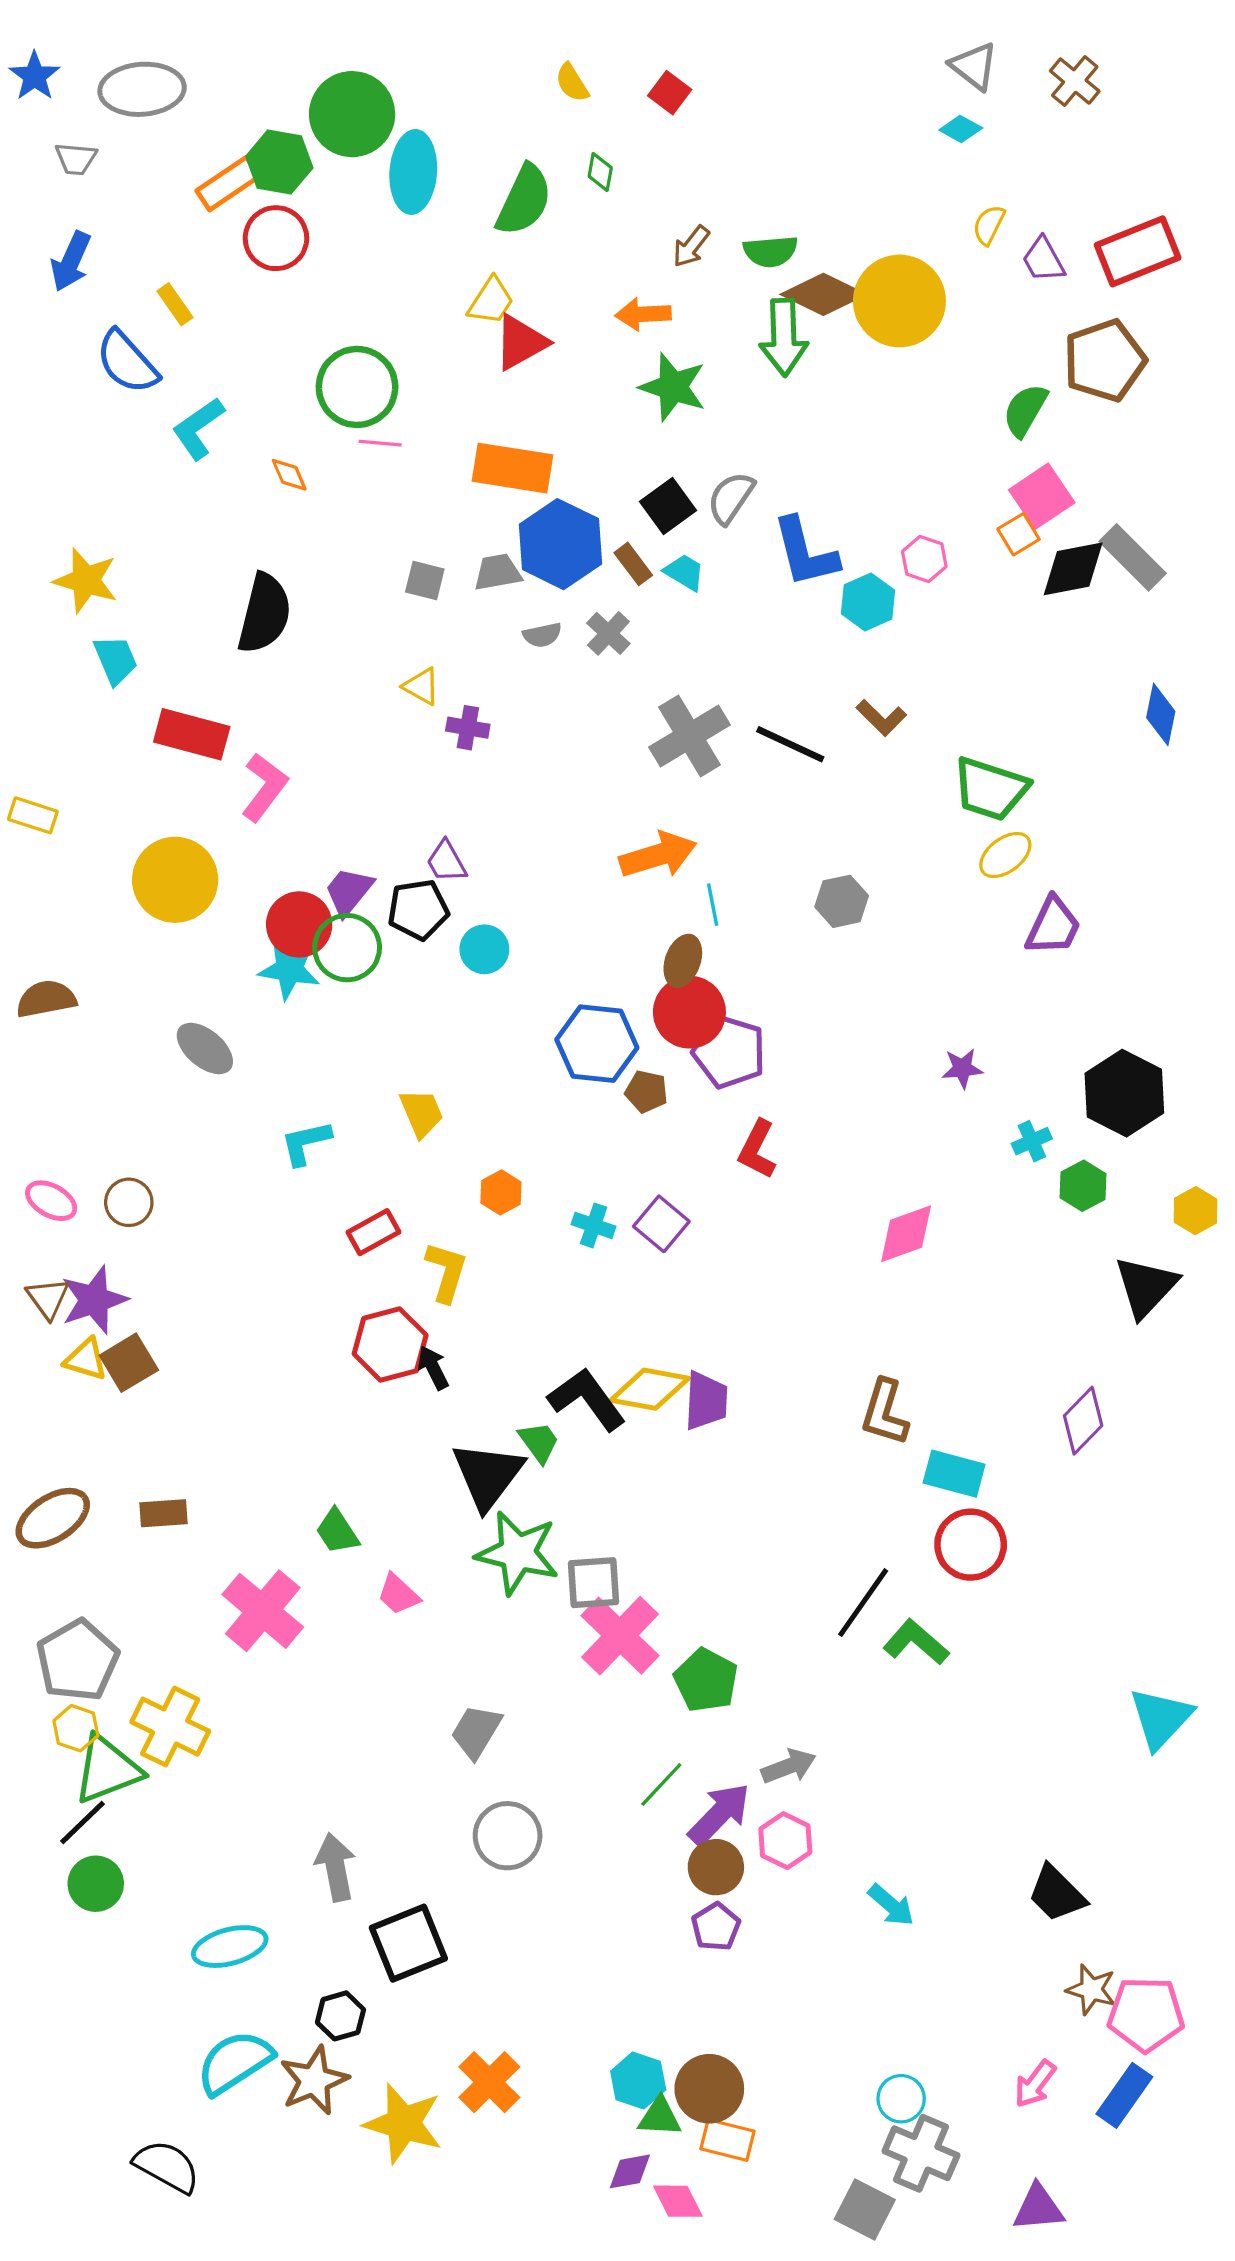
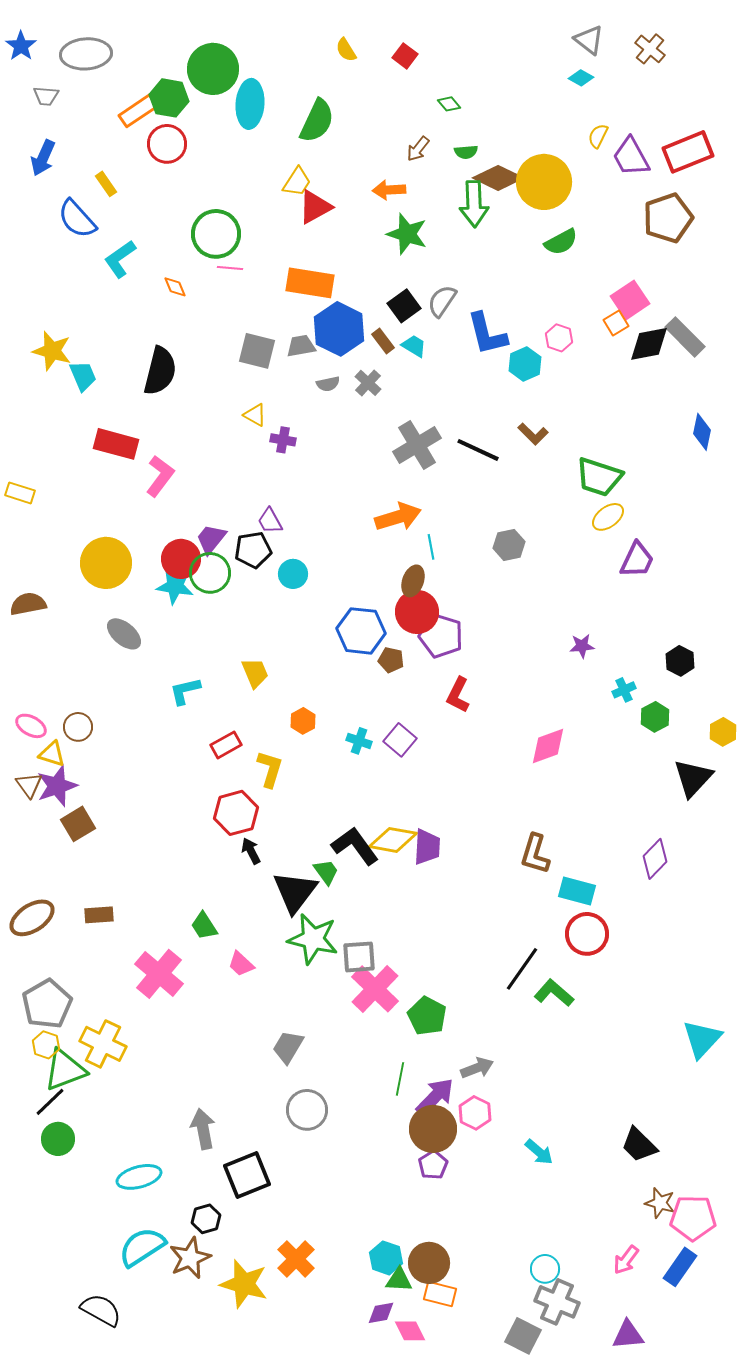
green diamond: (600, 172) -> (449, 104), moved, turned -50
green semicircle: (770, 251) -> (466, 152), size x0.7
purple trapezoid: (1043, 260) -> (631, 157), size x1.4
green semicircle: (1025, 410) -> (561, 242), moved, turned -148
gray square: (425, 580) -> (257, 351), size x1.5
cyan trapezoid: (116, 660) -> (83, 376), moved
yellow circle: (175, 880) -> (106, 563), moved
black hexagon: (1124, 1093) -> (680, 661), size x0.6
yellow triangle: (86, 1359) -> (52, 754), moved
black arrow: (433, 1368) -> (251, 851), moved
green line: (661, 1784) -> (400, 1079), turned -32
brown circle: (716, 1867) -> (433, 1129), size x1.4

